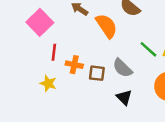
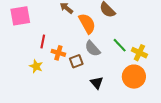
pink square: (40, 22) -> (20, 16), moved, turned 30
gray semicircle: (122, 68) -> (93, 49), moved
brown square: (97, 73) -> (76, 61), turned -32

